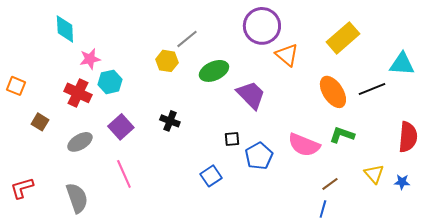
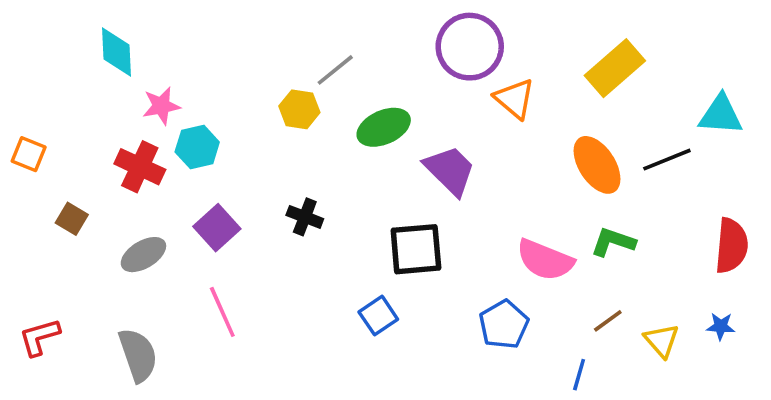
black square: (232, 139) -> (416, 249), size x2.0
blue pentagon: (259, 156) -> (504, 324), moved
yellow triangle: (374, 174) -> (662, 341), moved
brown line: (330, 184) -> (608, 321), moved

